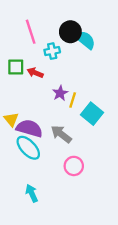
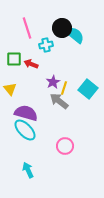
cyan square: (92, 114) -> (88, 89), moved
yellow triangle: (11, 119) -> (10, 89), moved
gray arrow: (61, 134) -> (59, 101), moved

